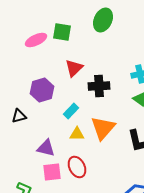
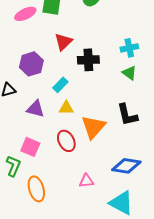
orange triangle: (103, 128) -> (93, 127), moved
purple triangle: (46, 148) -> (35, 109), moved
pink square: (52, 172) -> (30, 147), moved, turned 30

